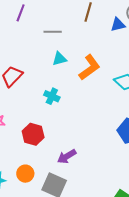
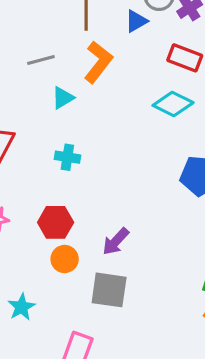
orange L-shape: (90, 68) -> (98, 62), moved
orange circle: (25, 174) -> (65, 259), moved

